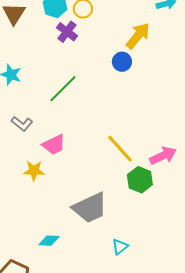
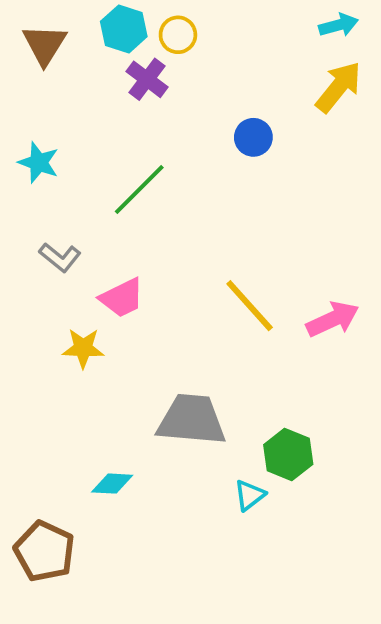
yellow arrow: (138, 36) -> (338, 87), moved
green hexagon: (140, 180) -> (288, 455), moved
gray trapezoid: (90, 208) -> (191, 420), turned -150

